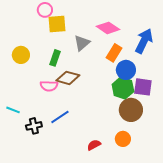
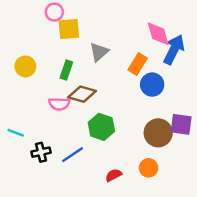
pink diamond: (108, 28) -> (158, 34), moved, turned 40
purple square: (143, 87) -> (181, 124), moved
green hexagon: (123, 88) -> (101, 127), moved
blue line: (60, 117) -> (72, 155), moved

